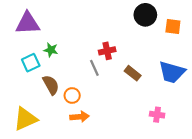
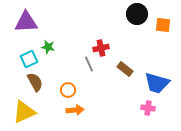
blue trapezoid: (172, 72) -> (157, 83), moved
brown semicircle: (51, 85) -> (35, 82), moved

